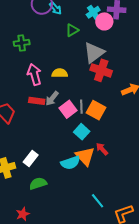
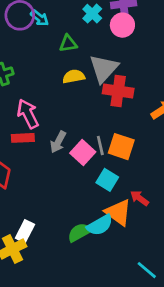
pink circle: (104, 21) -> (122, 25), moved
green triangle: (72, 30) -> (68, 43), turned 32
yellow semicircle: (60, 73) -> (74, 77), moved
red rectangle: (37, 101) -> (23, 138), moved
white rectangle: (31, 159) -> (25, 231), moved
green semicircle: (38, 183) -> (79, 232), moved

